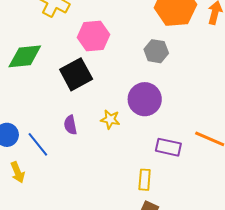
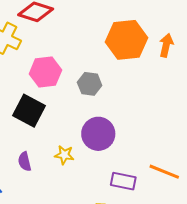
gray hexagon: (156, 51) -> (90, 84), moved
black square: (76, 74) -> (29, 111), turned -32

